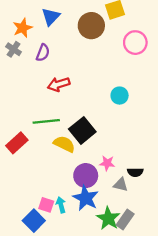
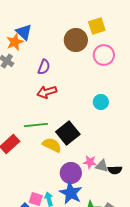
blue triangle: (51, 17) -> (24, 32), moved, turned -30
pink circle: (135, 43) -> (104, 55), moved
purple semicircle: (43, 53) -> (44, 67), moved
gray triangle: (121, 185) -> (102, 166), moved

